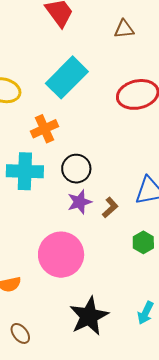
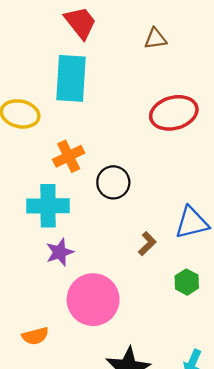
cyan rectangle: (67, 77) -> (71, 78), moved, turned -39
black circle: (76, 169) -> (113, 182), moved
purple star: (80, 202) -> (60, 252), moved

